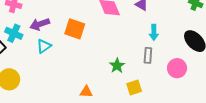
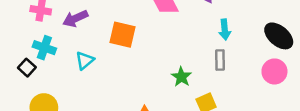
purple arrow: (40, 24) -> (75, 19), moved
pink circle: (177, 68) -> (274, 71), moved

